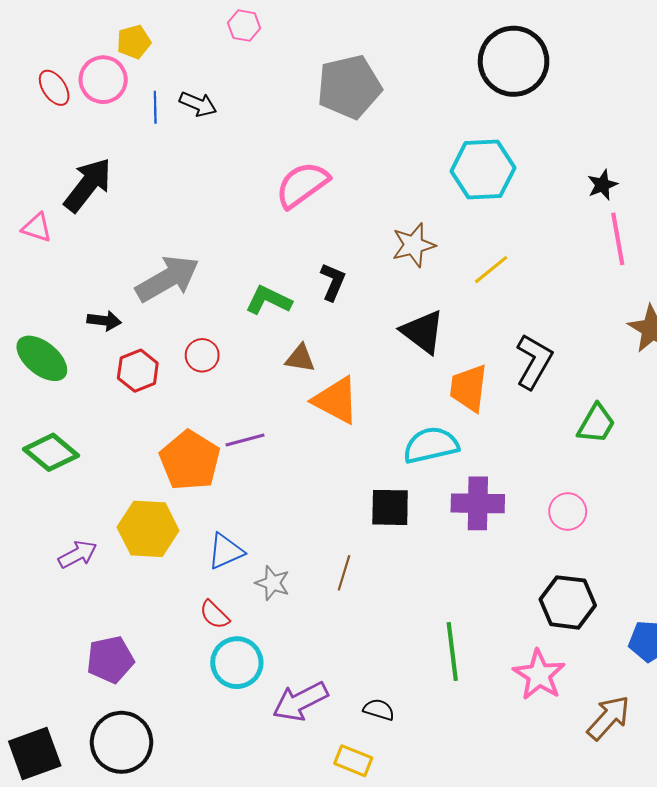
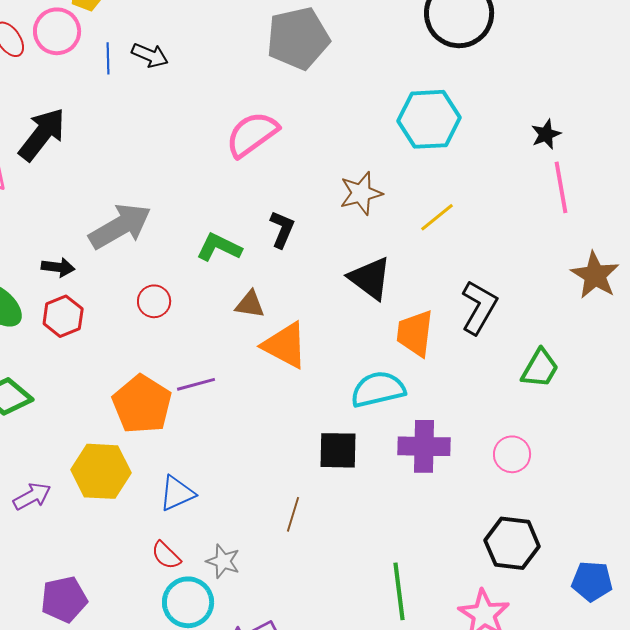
red hexagon: (138, 371) -> (63, 316), moved
gray star: (273, 583) -> (223, 561), moved

